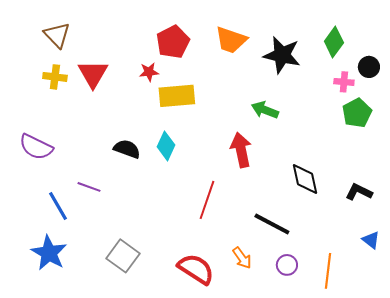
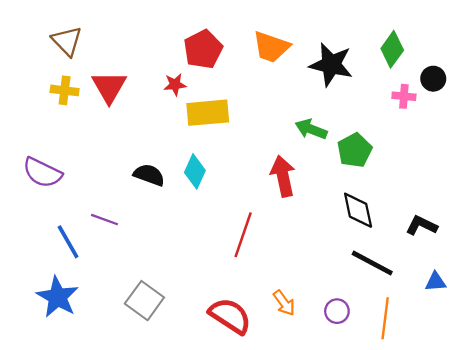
green pentagon: (357, 113) -> (355, 150), moved
black line: (272, 224) -> (372, 263), moved
blue triangle: (371, 240) -> (436, 282), turned -42

